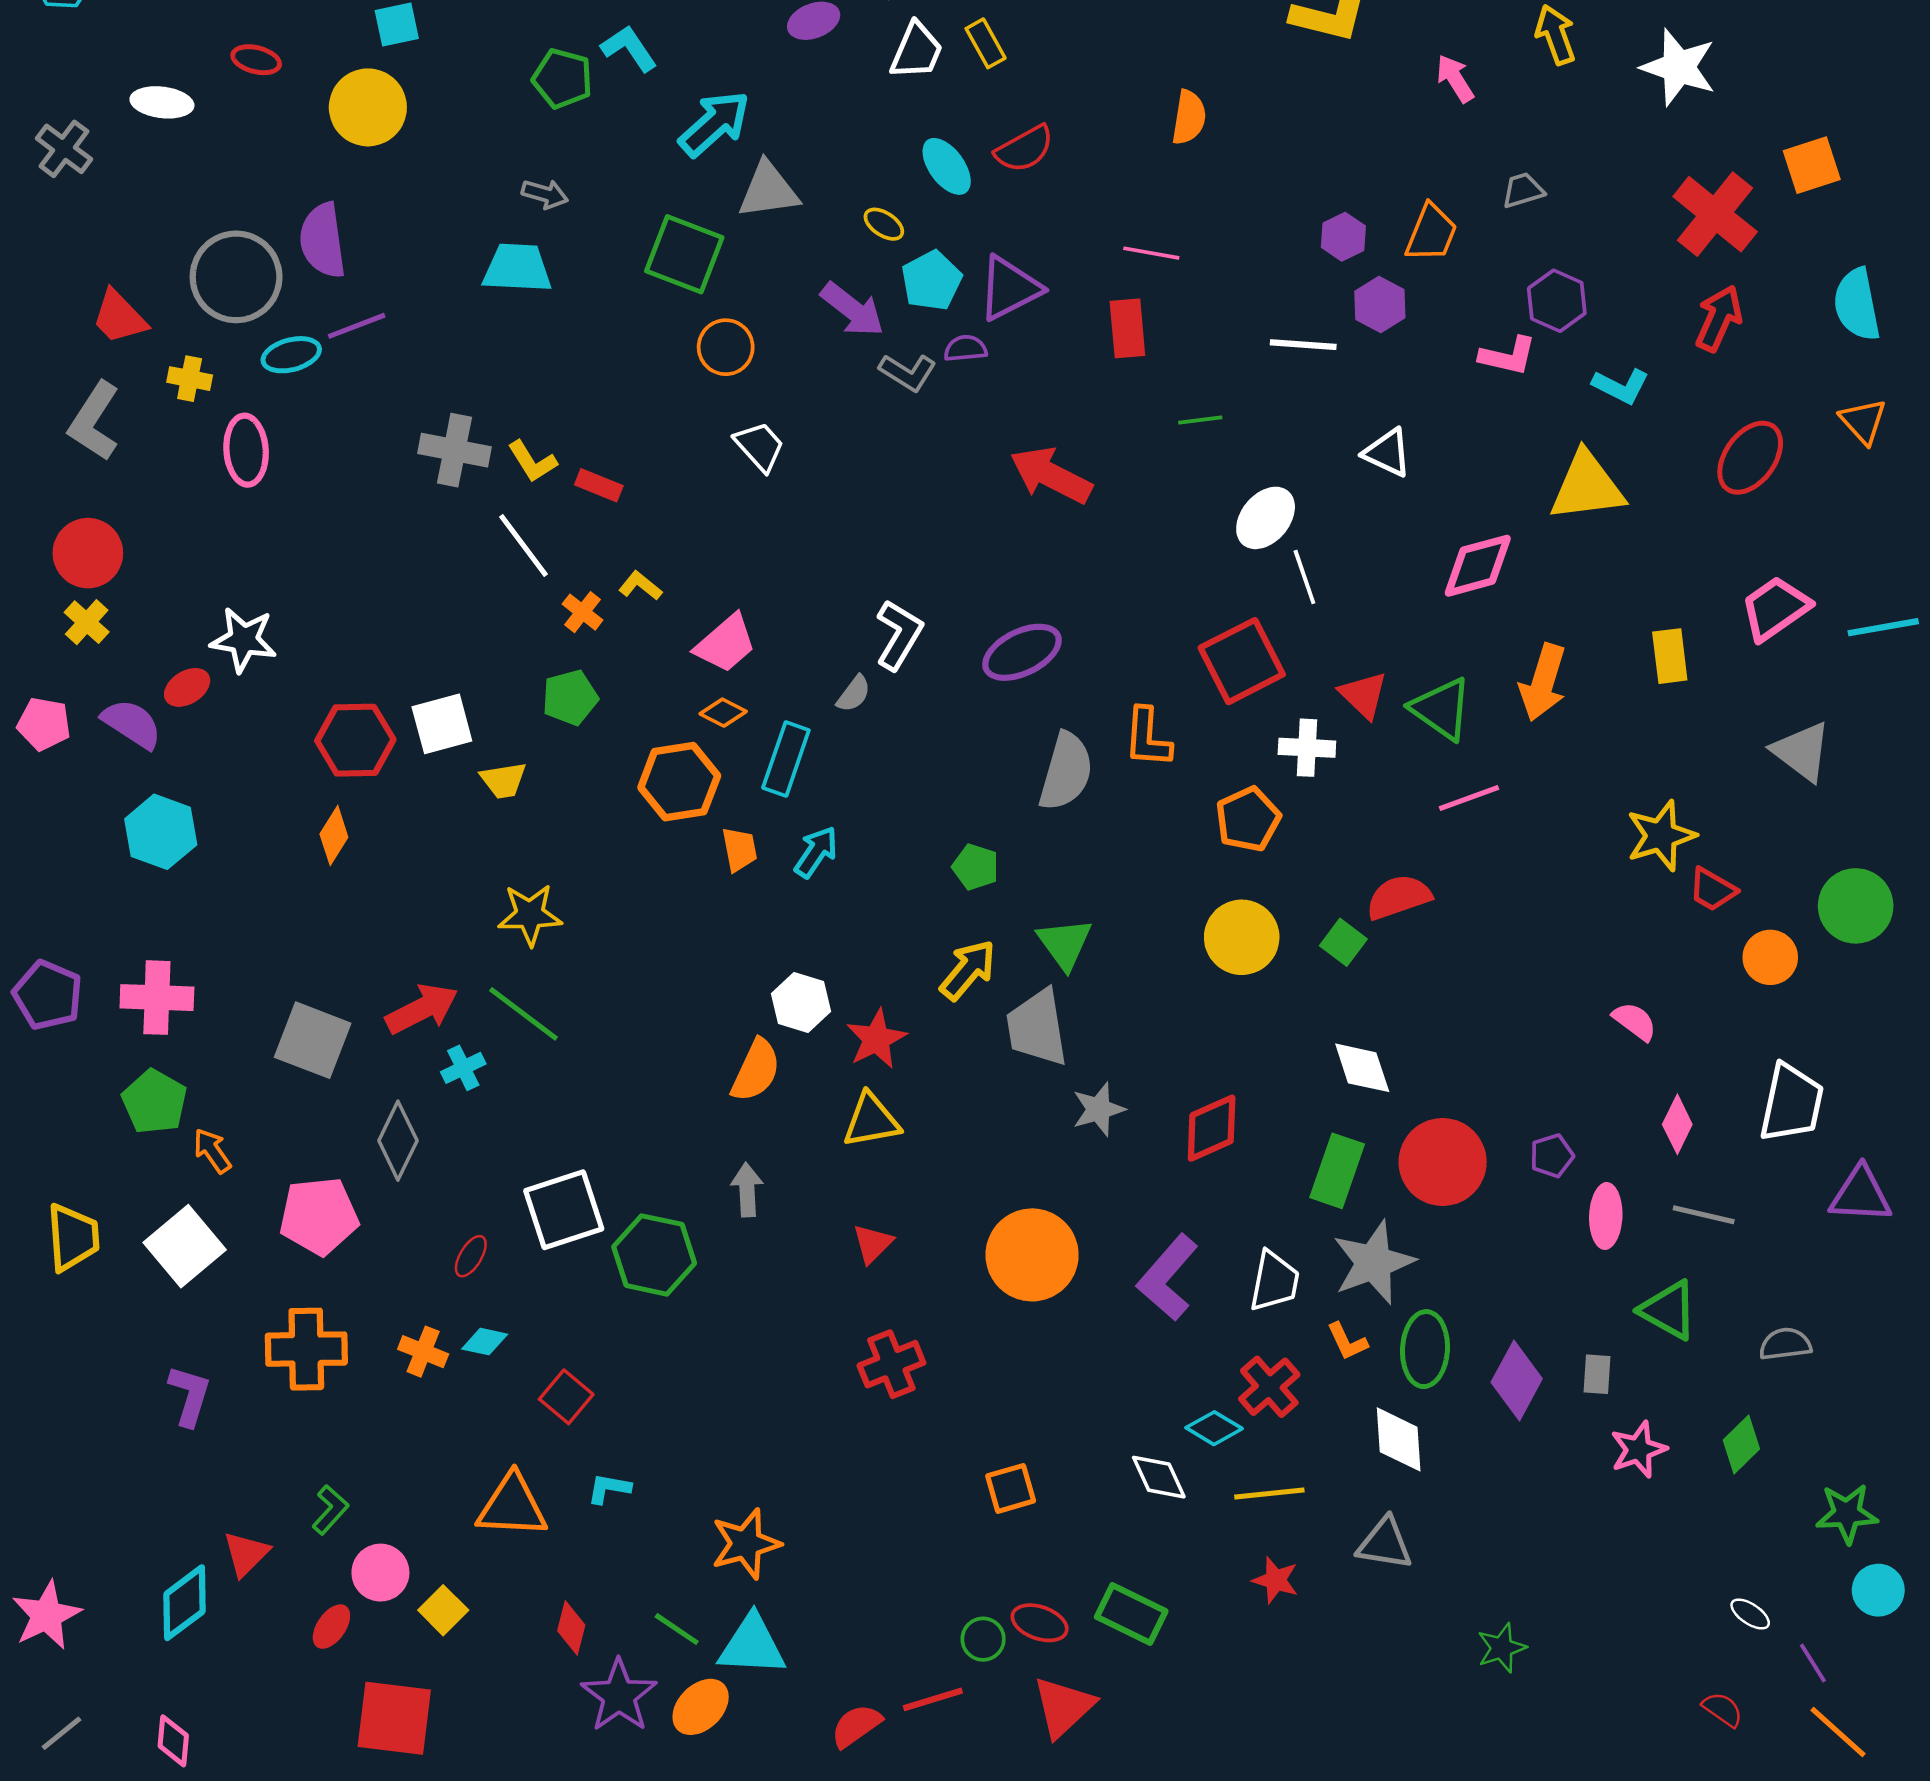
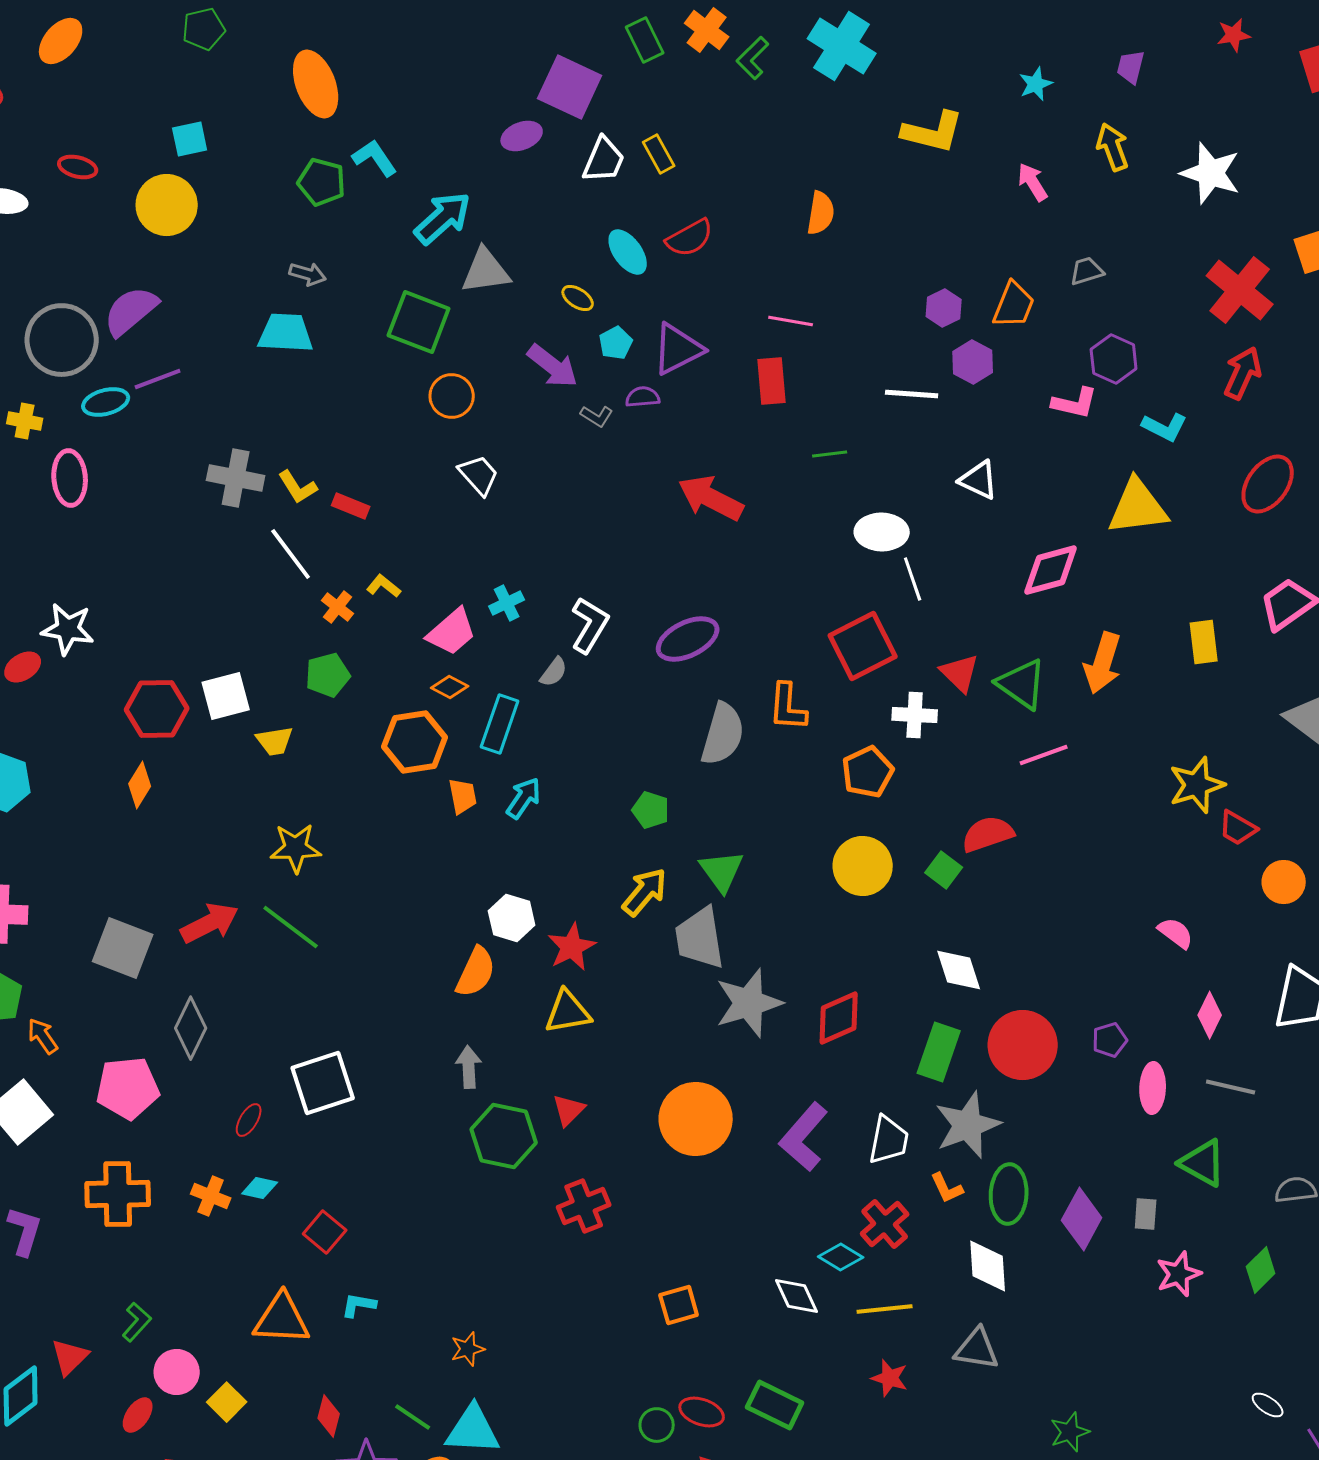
purple semicircle: (323, 240) -> (131, 311), turned 58
cyan pentagon: (932, 281) -> (616, 343), size x0.7
gray L-shape: (908, 372) -> (597, 416), size x0.7
white ellipse: (1266, 518) -> (882, 532), turned 51
cyan cross: (463, 1068) -> (507, 603), moved
gray star: (1099, 1109) -> (749, 1003), size x1.6
green hexagon: (654, 1255) -> (504, 1136), moved
orange star: (746, 1544) -> (468, 1349), size x0.6

